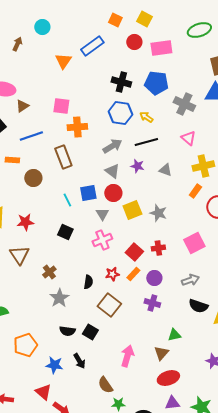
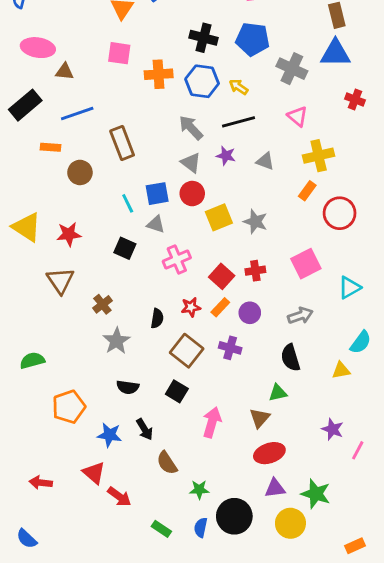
brown triangle: (22, 106) -> (65, 71), turned 40
pink square: (61, 106) -> (119, 53), moved
orange cross: (77, 127) -> (159, 74), moved
gray arrow: (112, 146) -> (191, 128), turned -102
gray triangle: (102, 214) -> (156, 224), moved, turned -40
purple cross: (152, 303) -> (230, 348), moved
black semicircle: (198, 306) -> (290, 358), moved, turned 54
black square: (90, 332) -> (177, 391), moved
brown semicircle: (105, 385) -> (167, 463), moved

